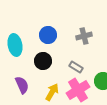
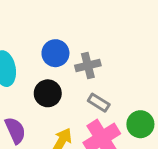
gray cross: (84, 36) -> (88, 66), moved

